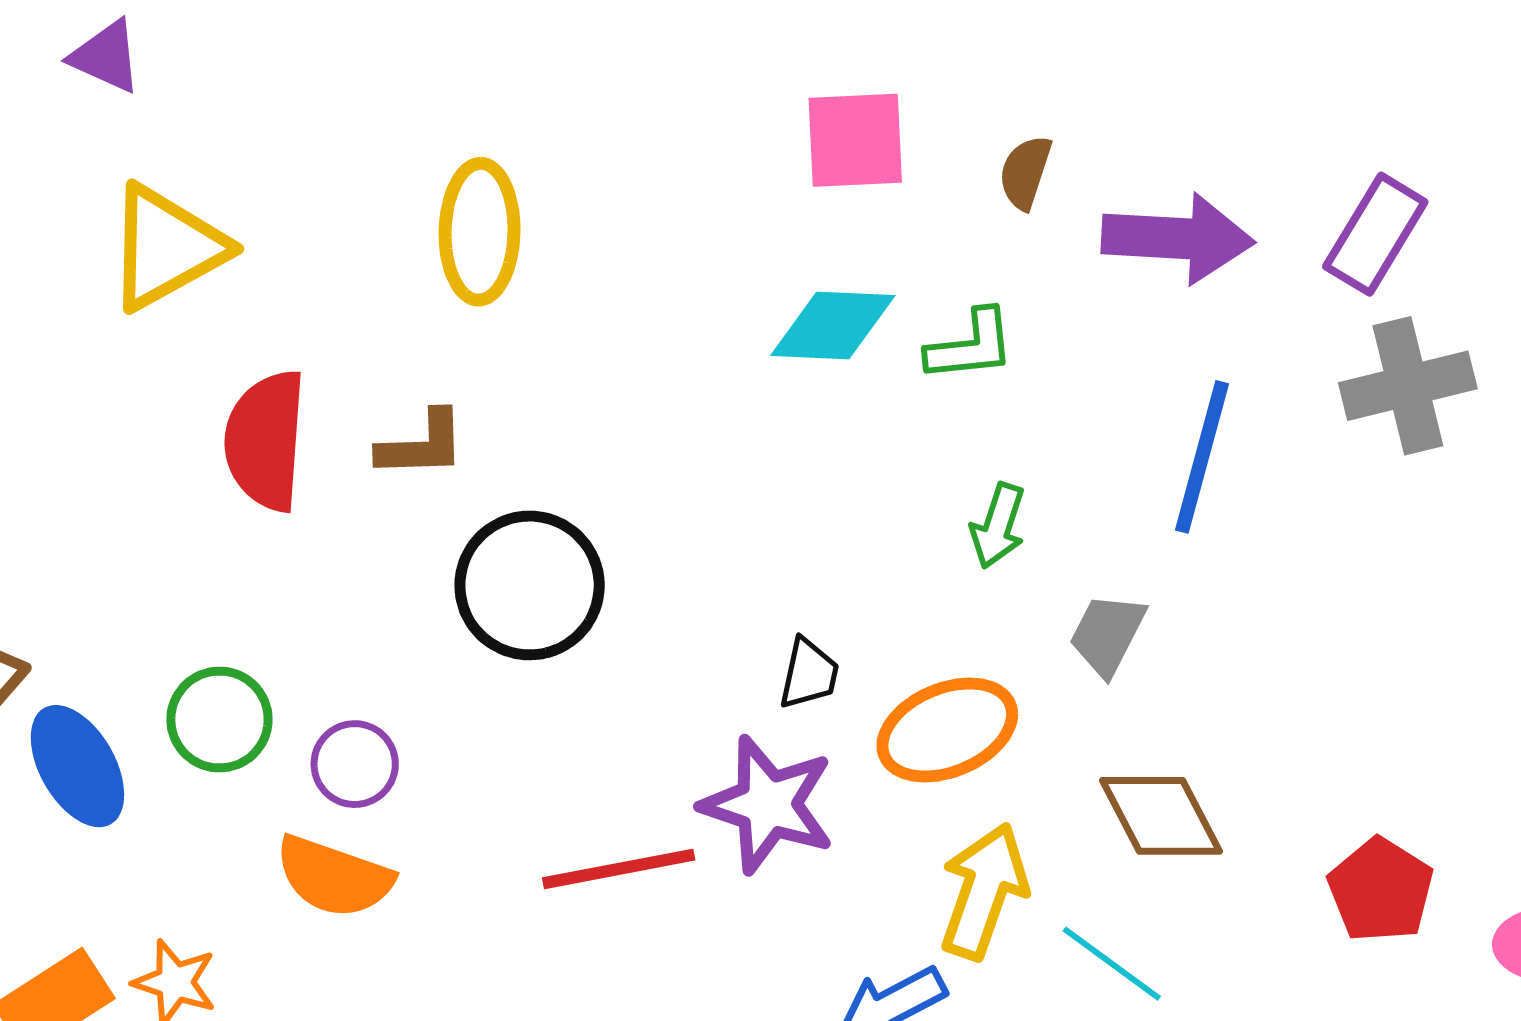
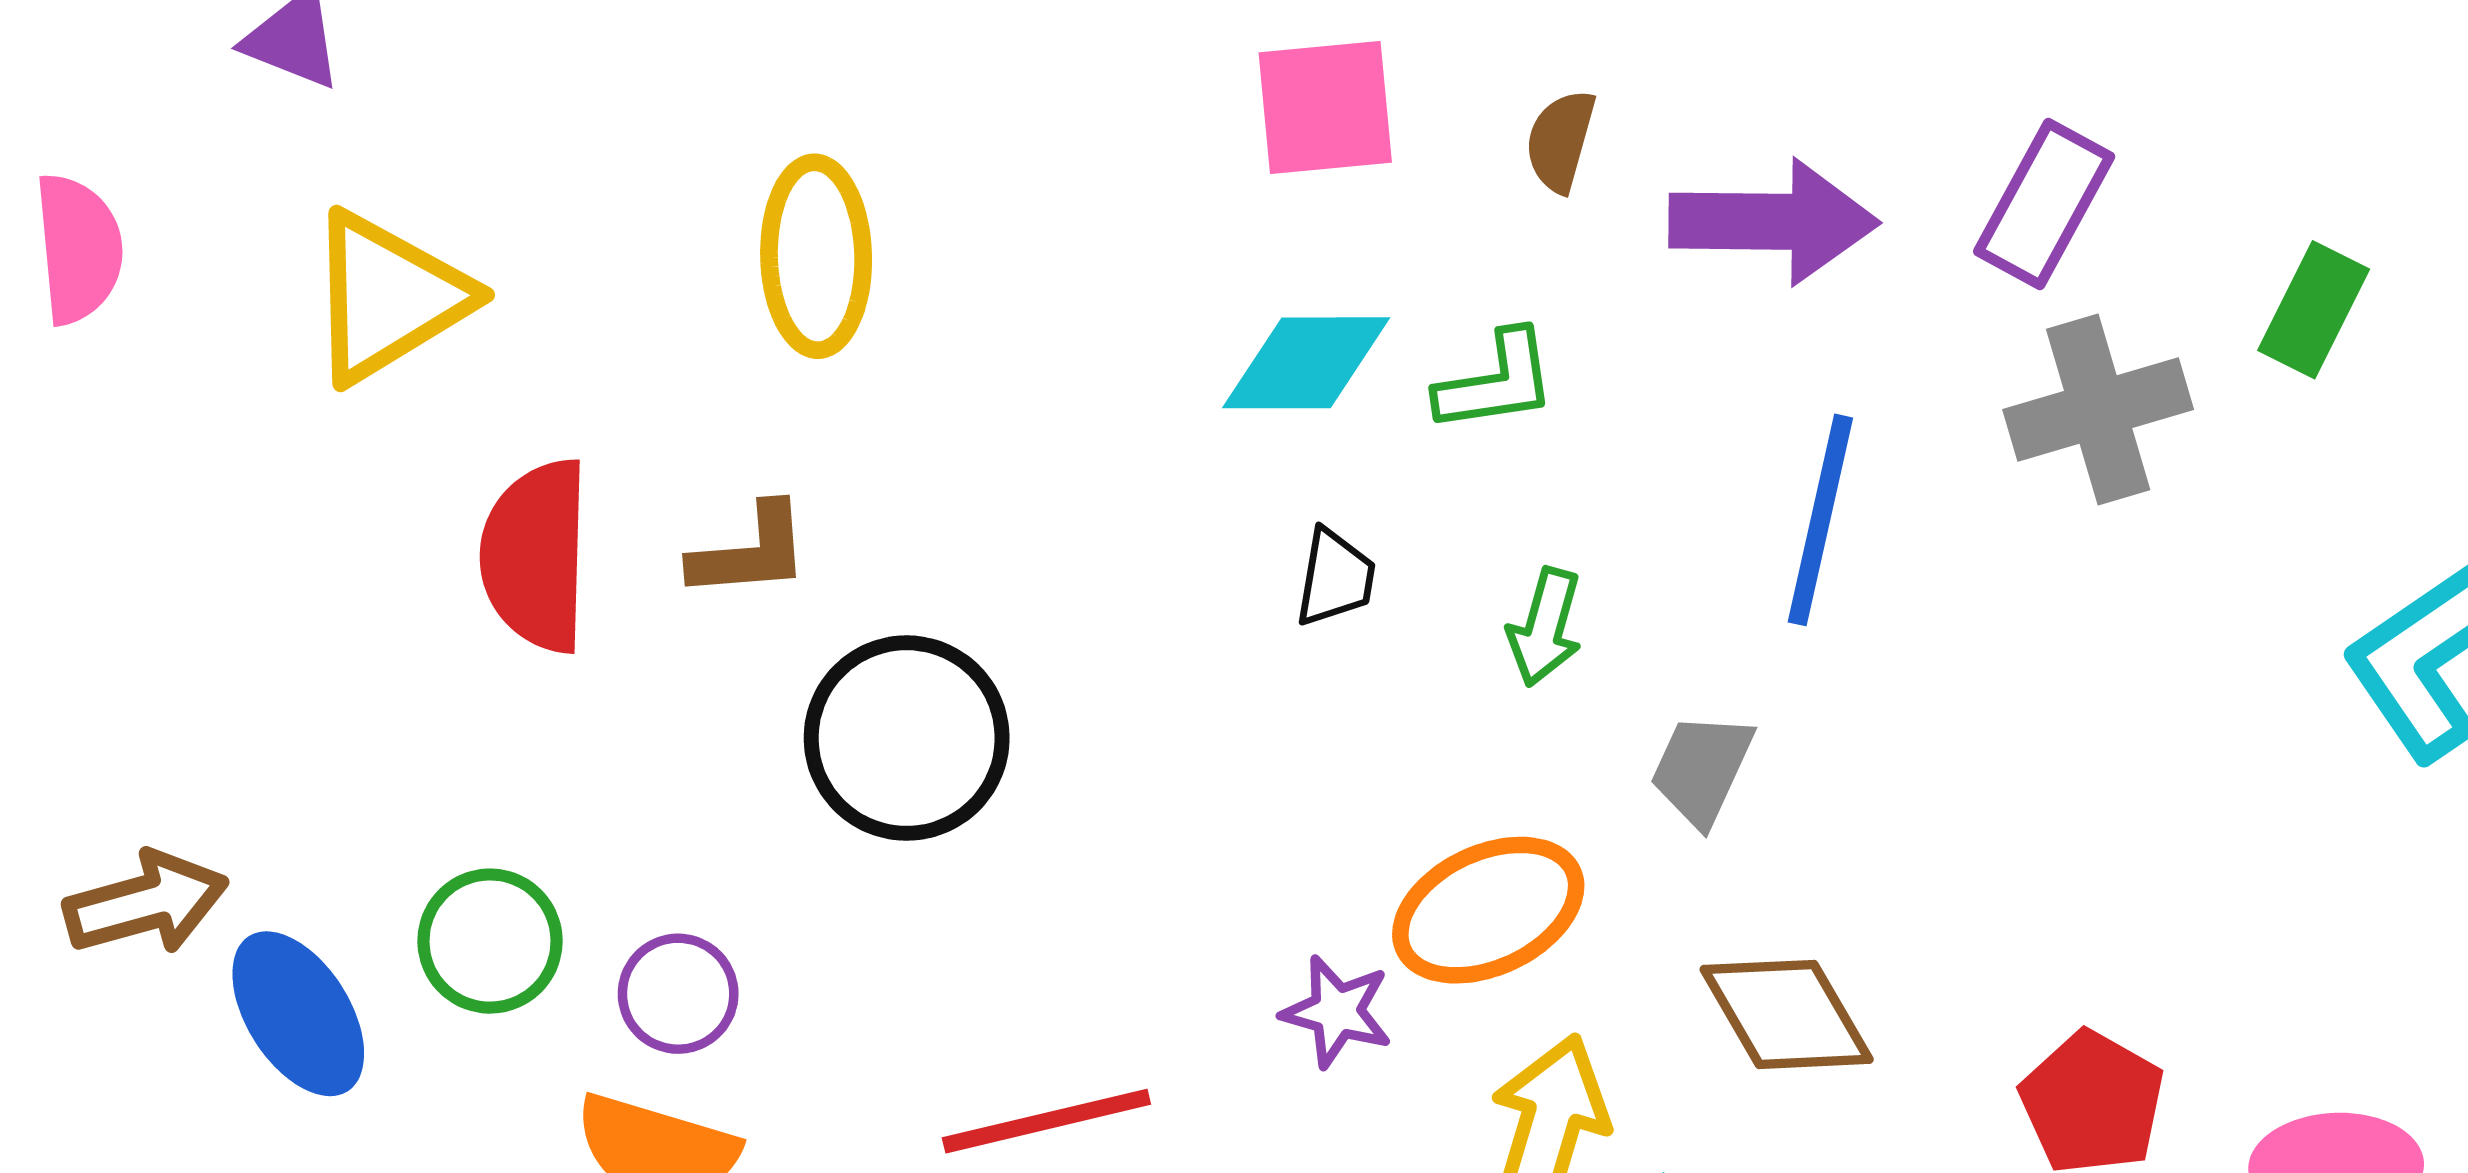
black trapezoid: (809, 674) -> (1335, 578), moved
purple star: (768, 805) -> (1337, 1012), moved, size x0.6

